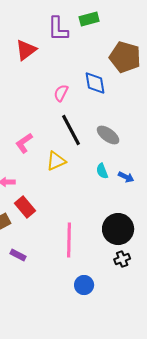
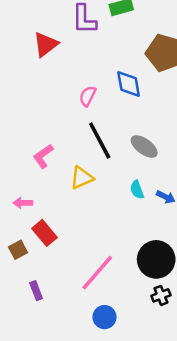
pink line: (69, 240) -> (97, 273), turned 40
purple rectangle: (18, 255) -> (36, 291), turned 42
blue circle: (84, 285) -> (104, 317), moved

